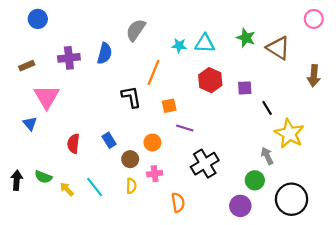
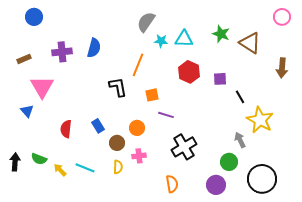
gray semicircle: (136, 30) -> (146, 22), moved
cyan line: (95, 187) -> (85, 168), turned -30
orange semicircle: (178, 203) -> (172, 184), moved

